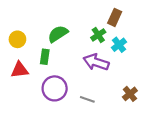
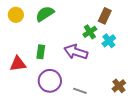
green semicircle: (58, 34) -> (45, 14), moved
yellow circle: (17, 39) -> (16, 15), moved
purple arrow: (96, 62) -> (76, 52), moved

